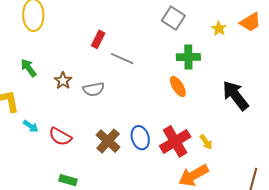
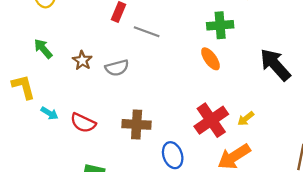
blue ellipse: (140, 138) -> (173, 155), moved
brown cross: (108, 141) -> (137, 124), turned -35
yellow arrow: (206, 142) -> (246, 119), turned 91

